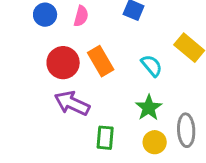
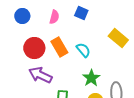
pink semicircle: (81, 16) -> (54, 17), moved
cyan semicircle: (152, 66) -> (83, 50), moved

